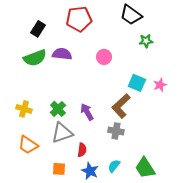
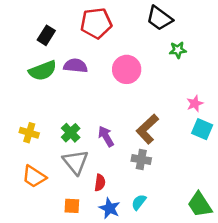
pink circle: (104, 57) -> (127, 69), size x1.5
cyan square: (137, 83) -> (202, 129), moved
gray triangle: (62, 133) -> (75, 162), turned -50
green trapezoid: (145, 168) -> (200, 205), moved

